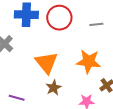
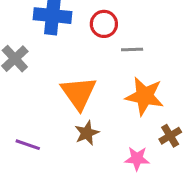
red circle: (59, 18) -> (104, 24), size x0.7
gray line: (96, 24) -> (132, 50), moved

